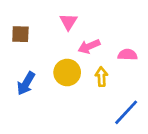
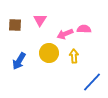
pink triangle: (69, 22) -> (40, 20), moved
pink semicircle: (128, 55) -> (84, 29), moved

